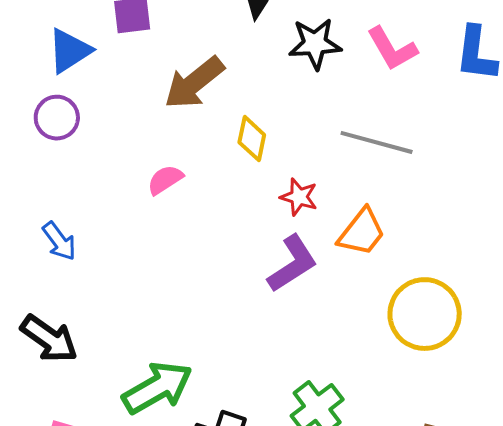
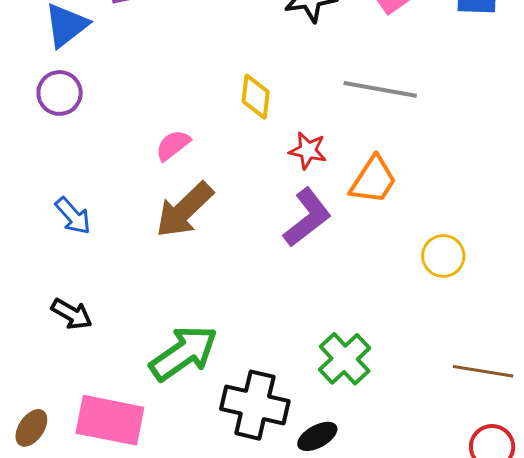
brown arrow: (194, 83) -> (184, 210), moved
yellow circle: (425, 314) -> (443, 256), size x0.6
black arrow: (49, 339) -> (72, 314), size x0.7

